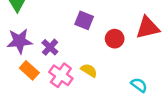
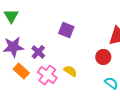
red circle: (115, 39) -> (103, 57), moved

